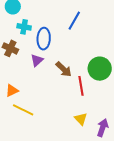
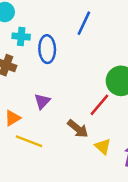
purple triangle: (37, 60) -> (42, 101), moved
brown arrow: (64, 69) -> (78, 129), moved
red line: (81, 86) -> (99, 105), turned 54

